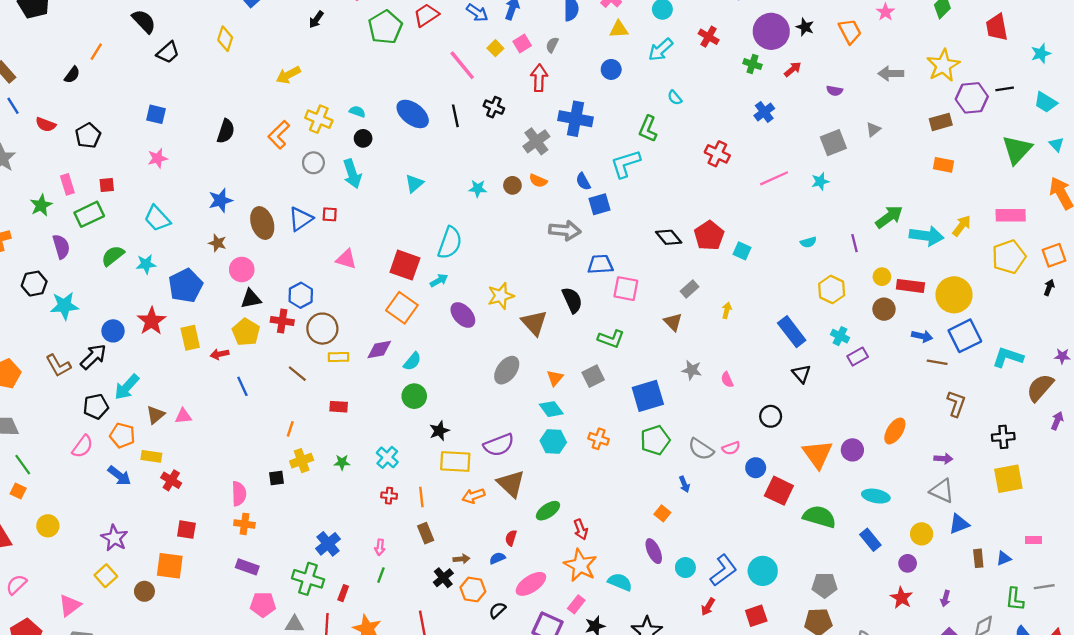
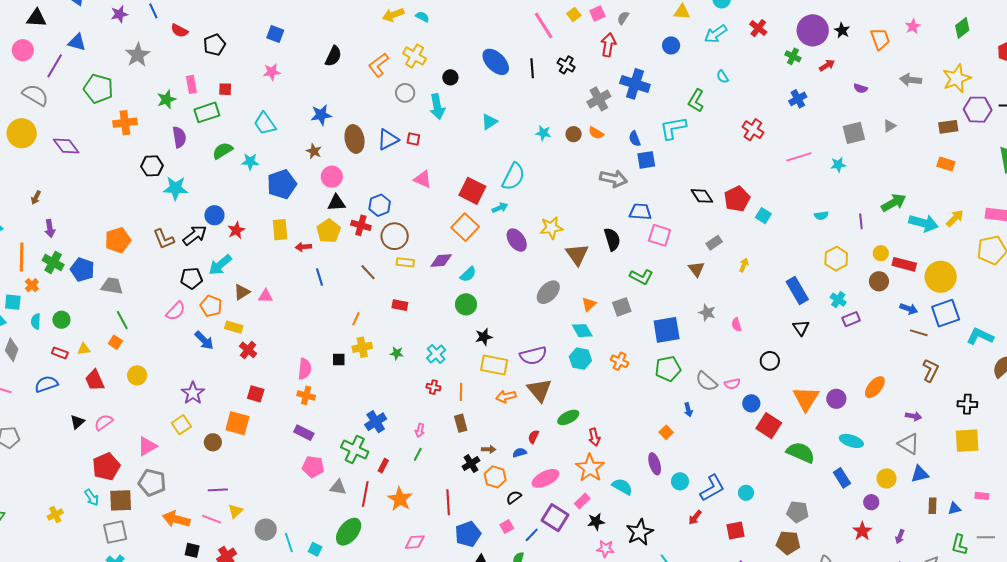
cyan semicircle: (357, 112) -> (422, 17), moved
red star: (152, 321) -> (236, 230), moved, size x0.7
cyan circle: (763, 571) -> (746, 493), size x0.6

